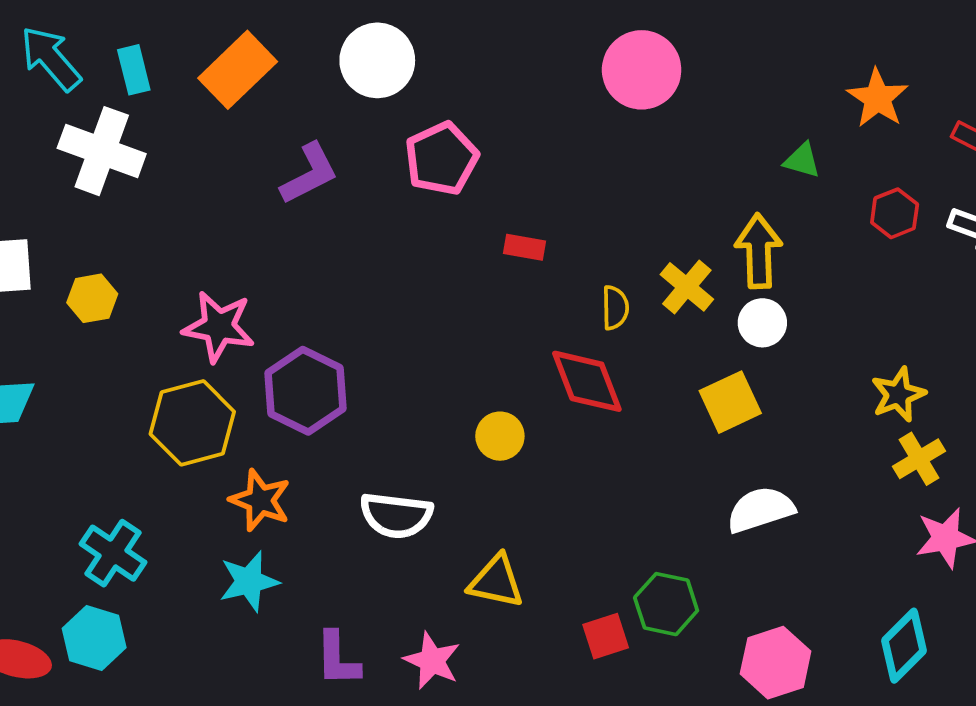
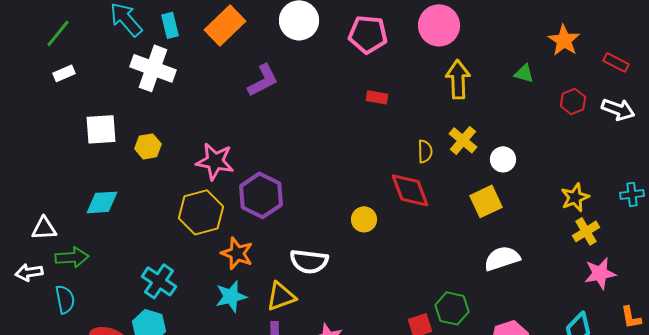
pink pentagon: (441, 159) -> (368, 34), moved, turned 30
red rectangle: (525, 247) -> (377, 97), moved
yellow arrow: (759, 251) -> (458, 79), moved
yellow triangle: (496, 581) -> (281, 296), moved, turned -32

